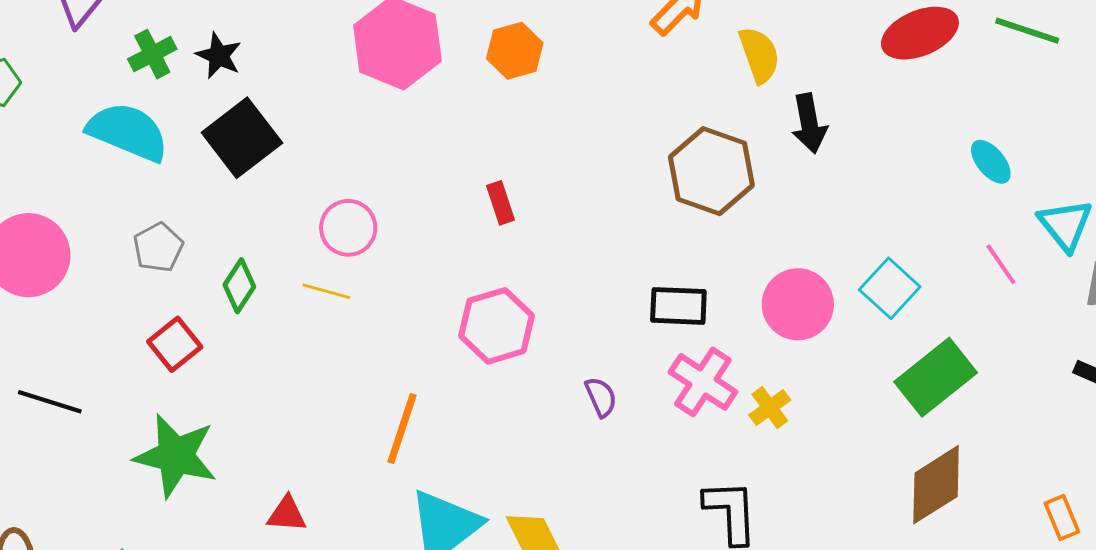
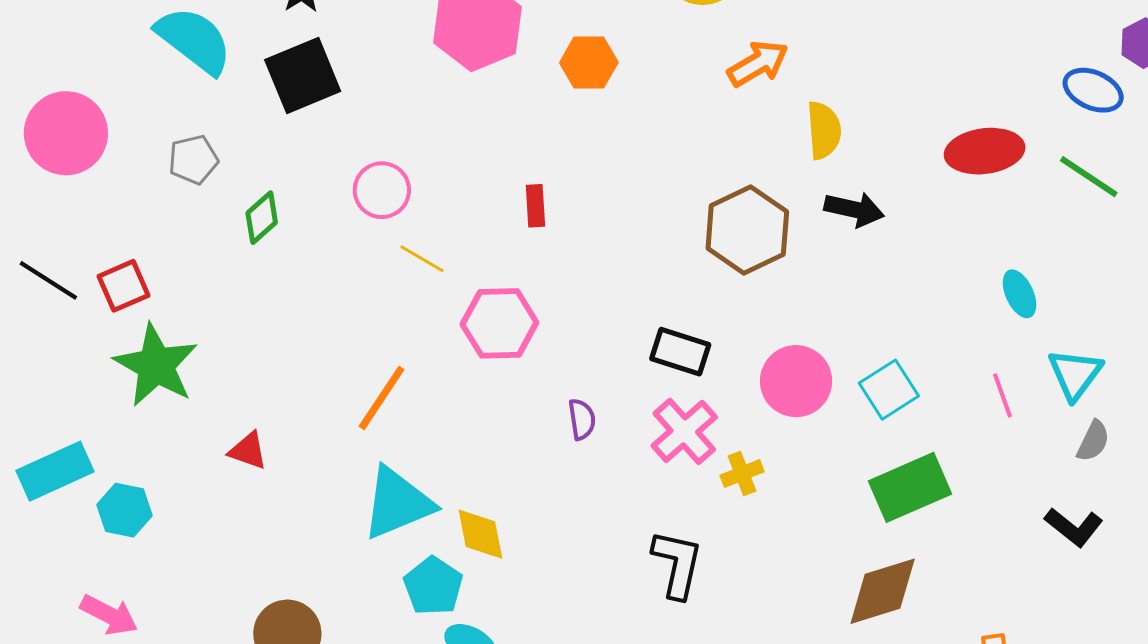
black arrow: (809, 123) -> (854, 209), turned -82
yellow line: (326, 291) -> (422, 259), moved
red square: (175, 344) -> (124, 286), moved

